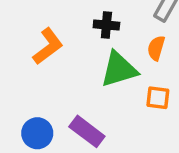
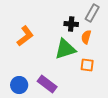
black cross: (106, 25) -> (71, 24), moved

